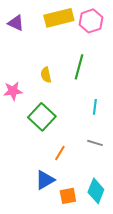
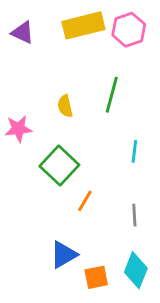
gray line: (95, 143) -> (134, 215), moved, turned 70
orange line: (60, 153) -> (85, 201), moved

